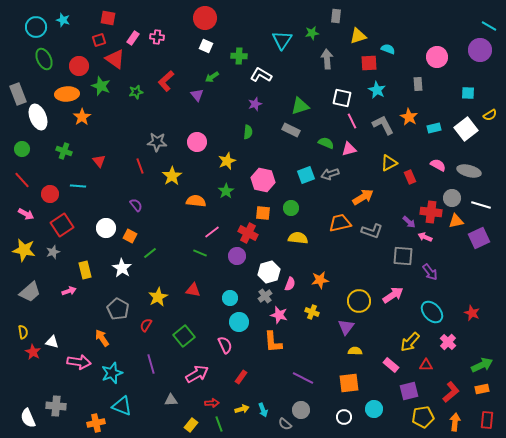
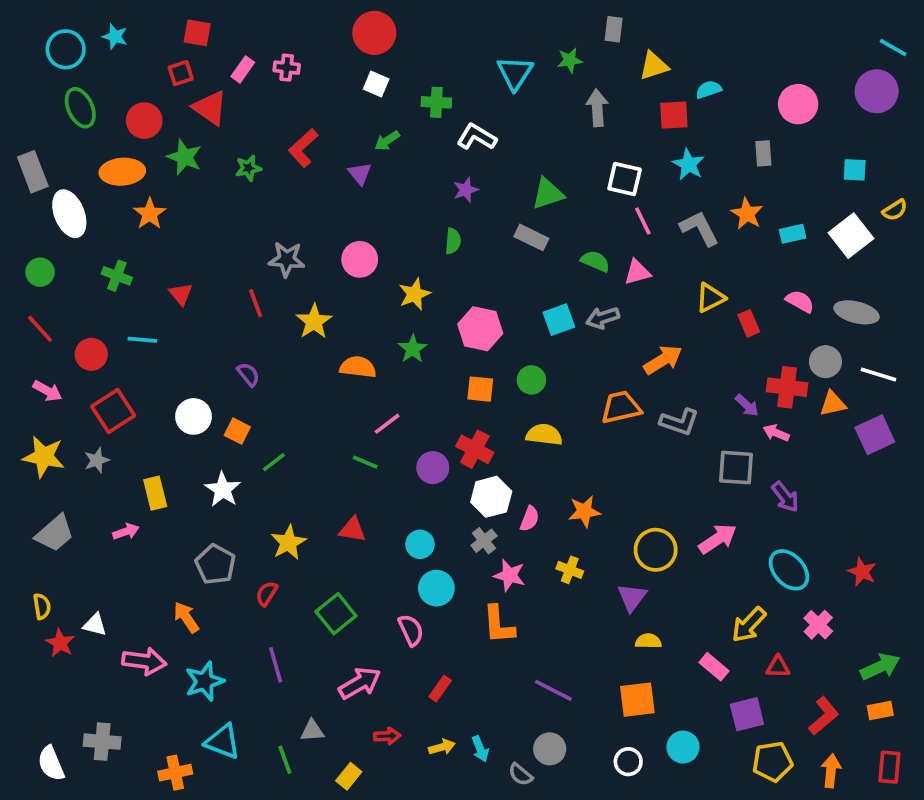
cyan semicircle: (388, 49) -> (709, 89), turned -40
red cross: (248, 233) -> (475, 449), moved
green line: (219, 424) -> (285, 760), moved

